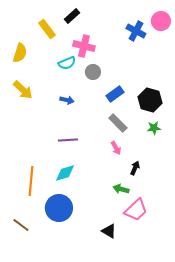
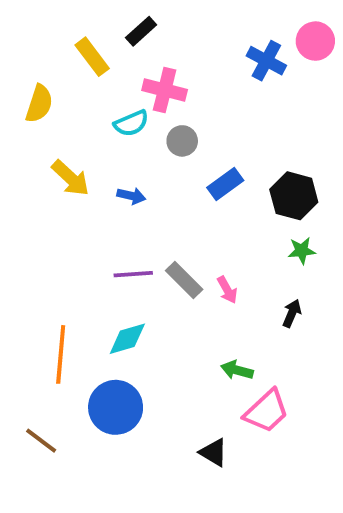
yellow arrow: (23, 90) -> (71, 178), moved
gray rectangle: (118, 123) -> (184, 280), moved
black arrow: (135, 168) -> (292, 313), moved

